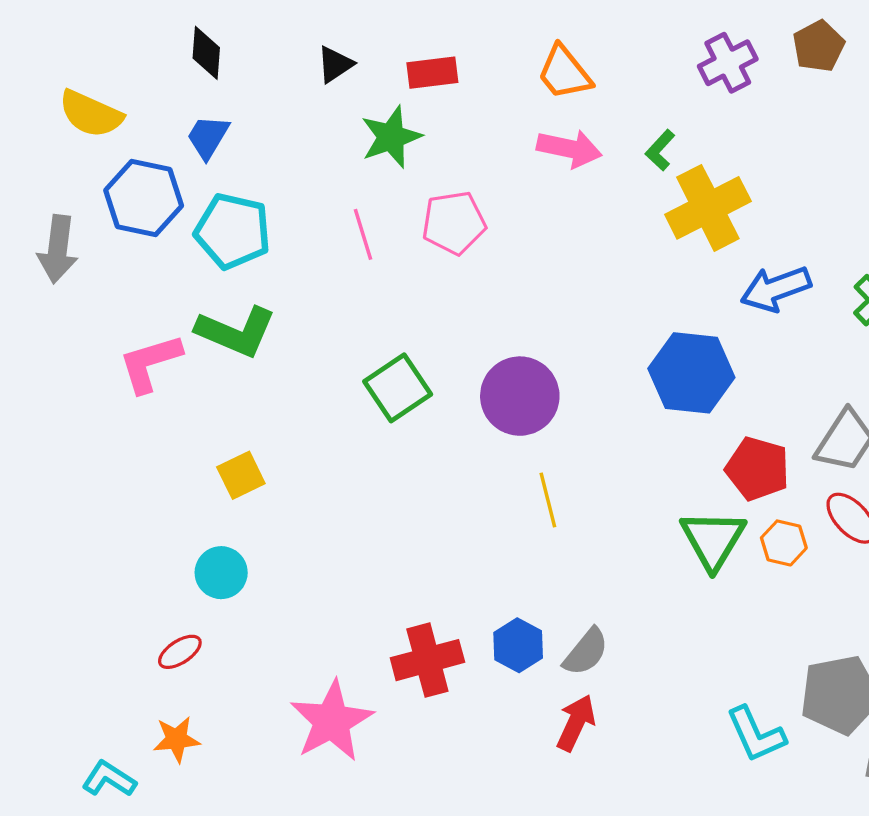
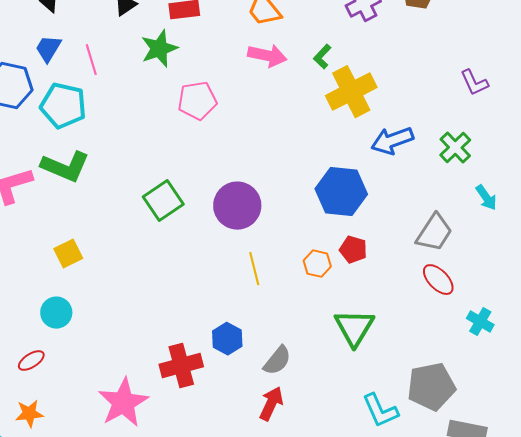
pink line: (363, 234) -> (91, 60), moved
red pentagon: (757, 469) -> (353, 250), moved, size x0.7
green triangle: (713, 540) -> (354, 328), moved
orange hexagon: (784, 543) -> (317, 264), moved
blue hexagon: (518, 645) -> (227, 339), moved

